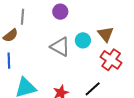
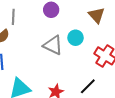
brown triangle: (106, 34) -> (96, 15), moved

